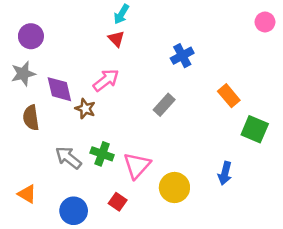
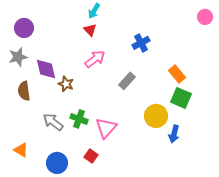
pink arrow: (106, 80) -> (95, 59), moved
green square: (255, 129) -> (181, 98), moved
yellow circle: (174, 187) -> (156, 116), moved

